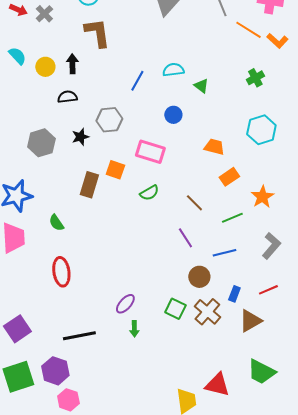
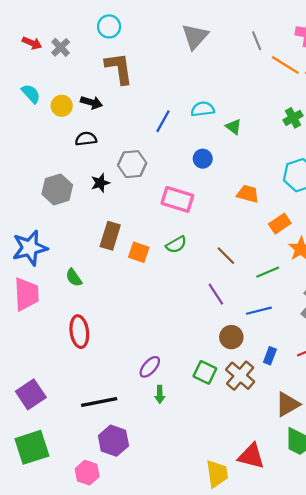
black arrow: (72, 64) -> (91, 102), turned 108
orange square: (115, 170) -> (139, 252), moved
orange rectangle: (229, 177) -> (280, 224), moved
brown triangle: (250, 321) -> (288, 404), moved
purple hexagon: (55, 371) -> (113, 441), moved

